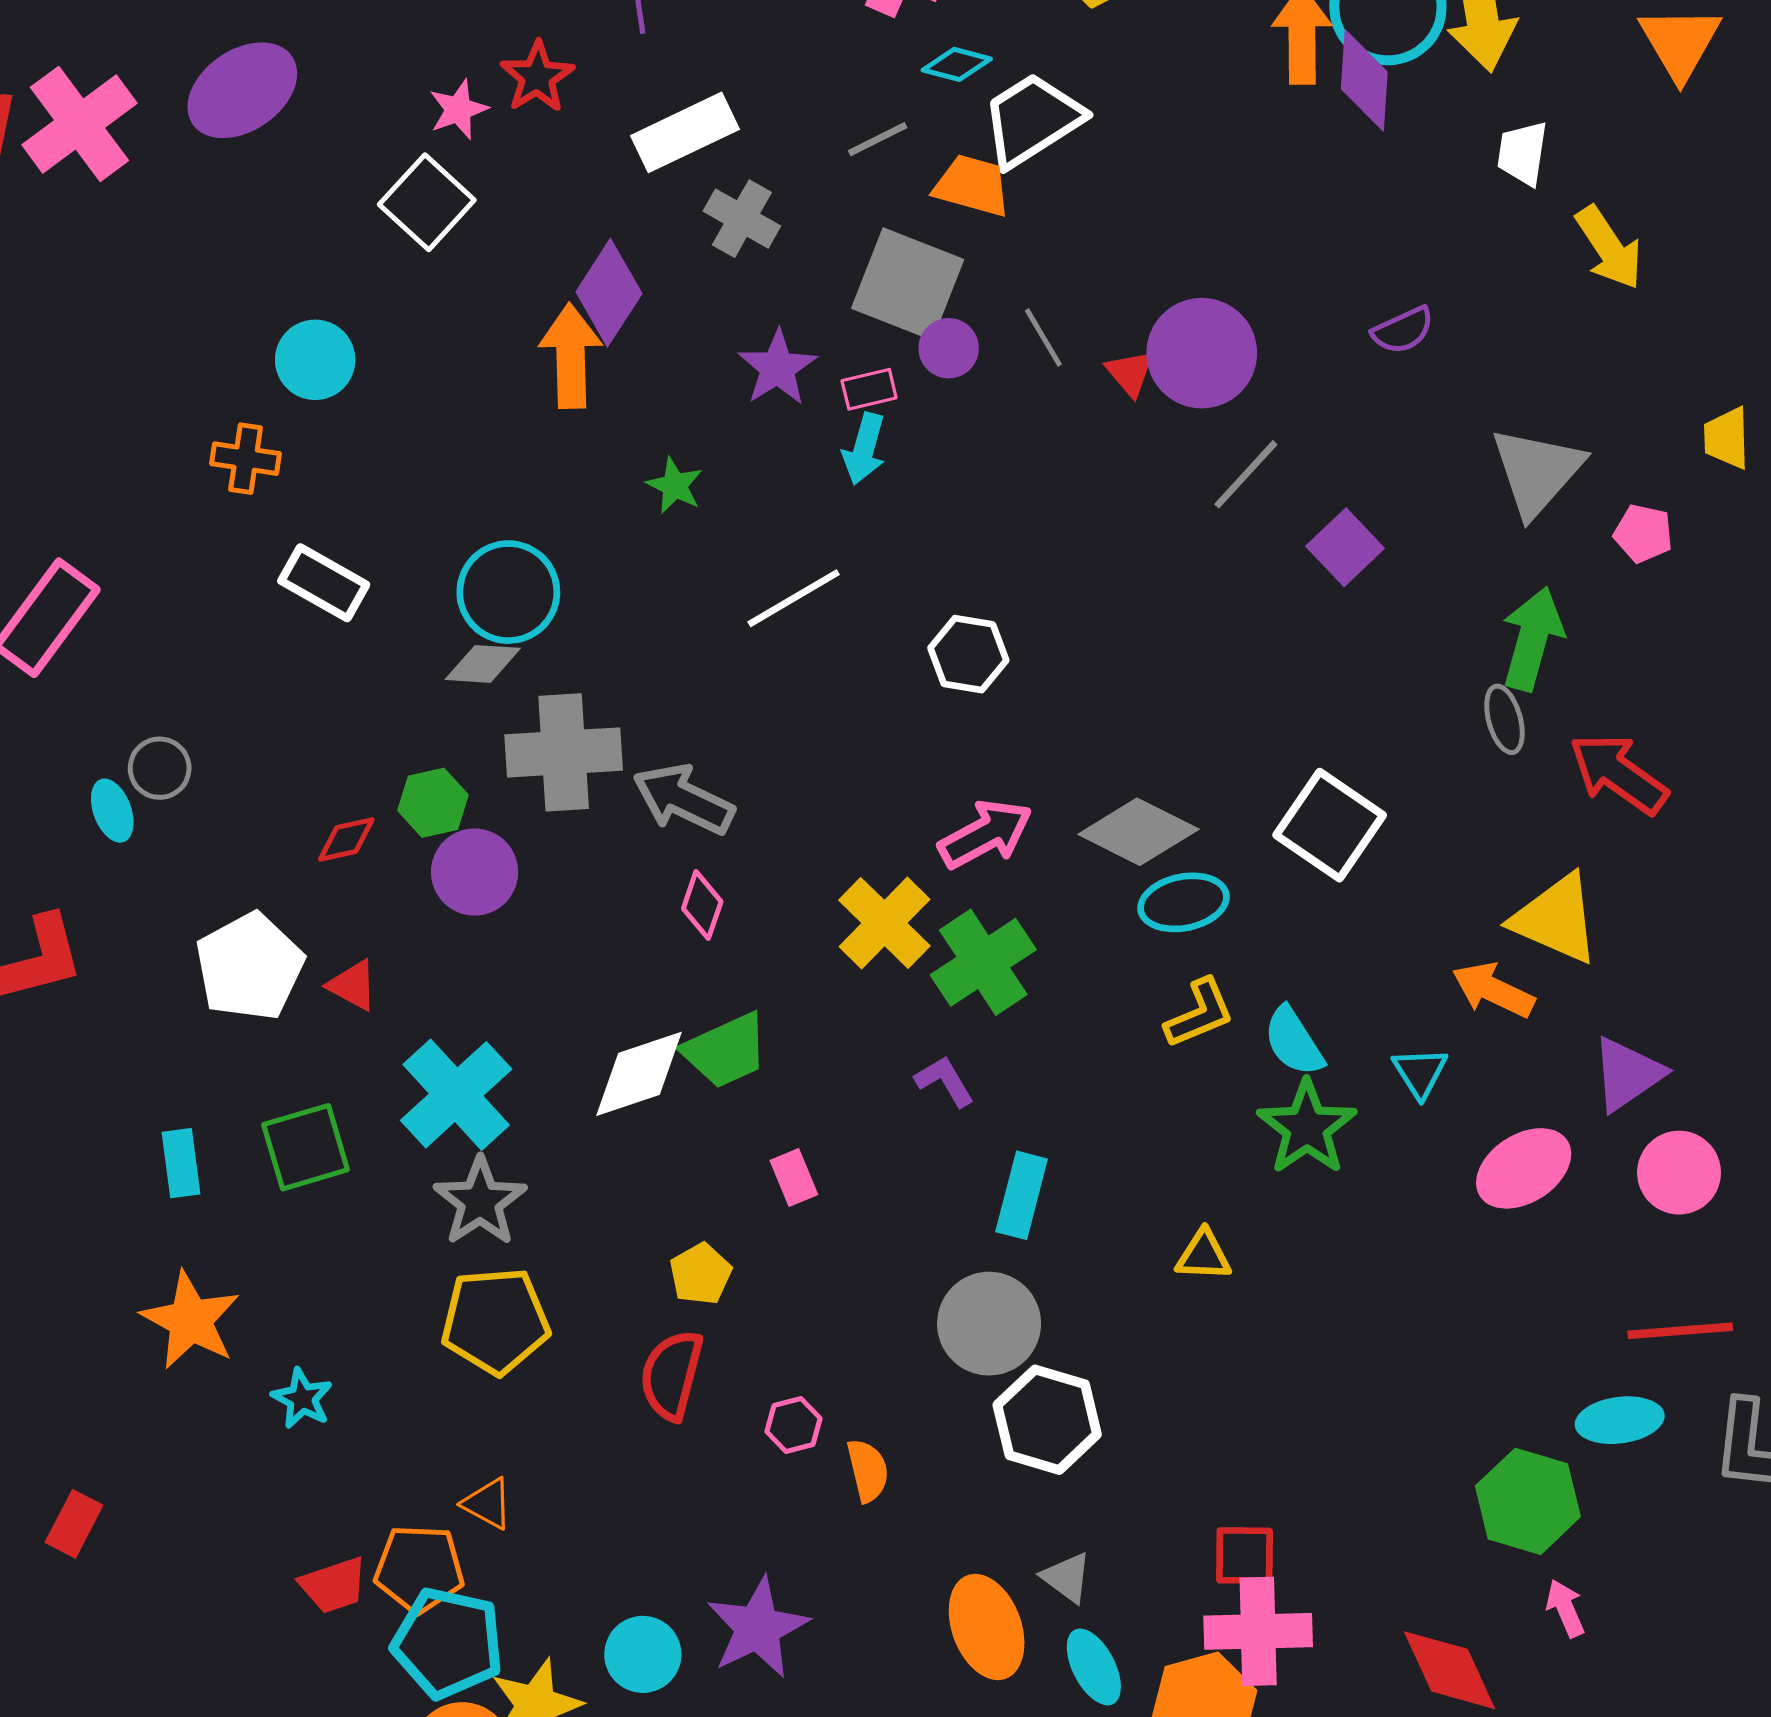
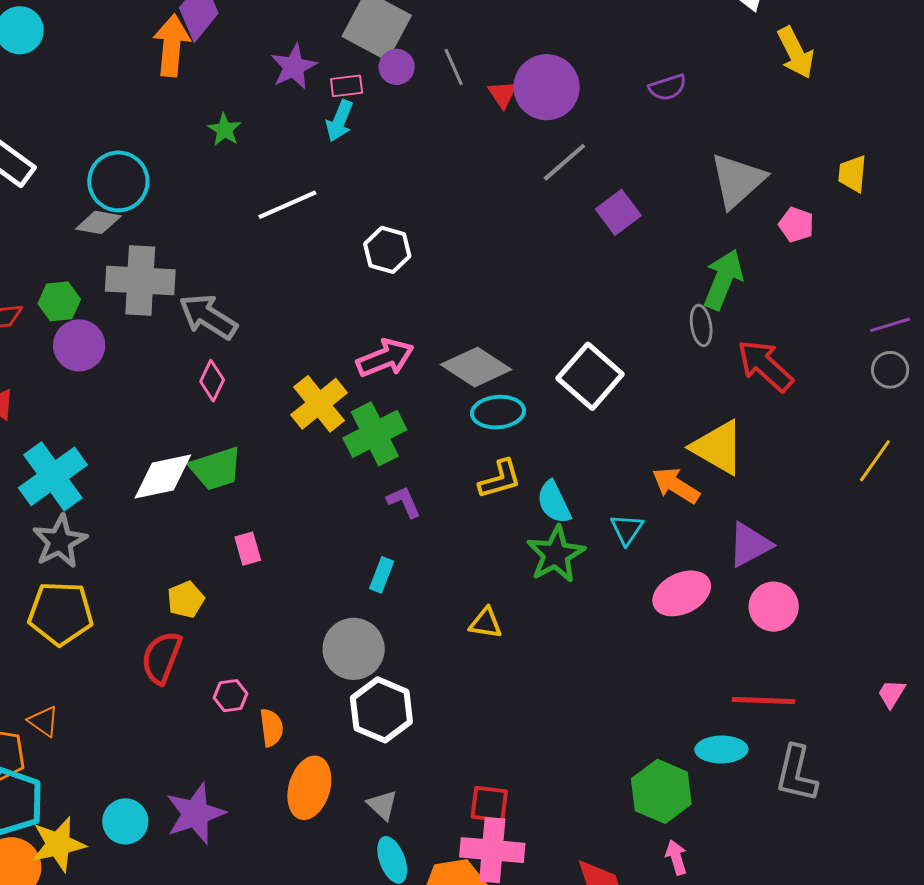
purple L-shape: (945, 1081) -> (404, 502), moved
cyan rectangle: (1022, 1195) -> (382, 575), size x0.7
orange ellipse: (987, 1627) -> (309, 788), moved, turned 30

